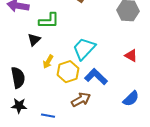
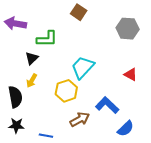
yellow arrow: (48, 62) -> (32, 81), moved
blue L-shape: (96, 77) -> (107, 105), moved
blue semicircle: (131, 99) -> (126, 129), moved

